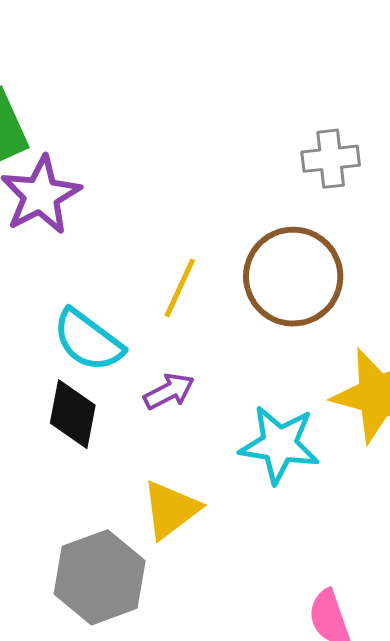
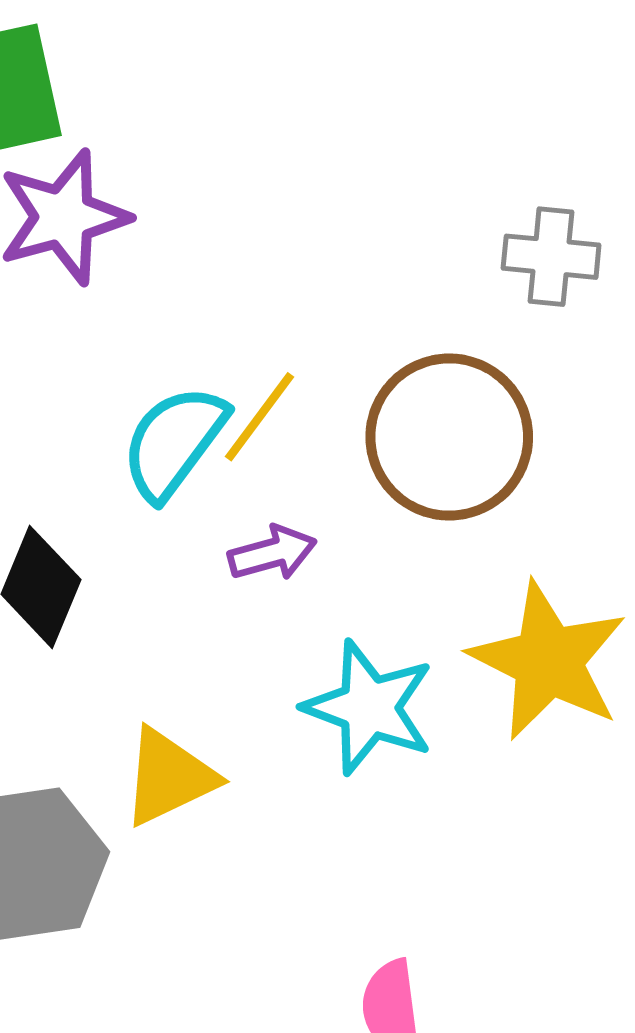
cyan semicircle: (88, 340) -> (174, 442), moved, turned 78
purple arrow: (169, 391) -> (272, 553), moved

